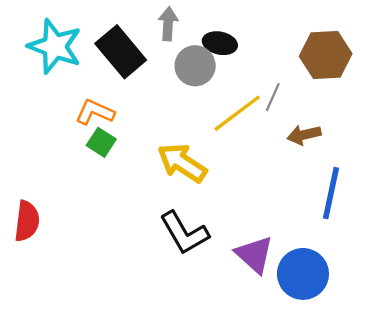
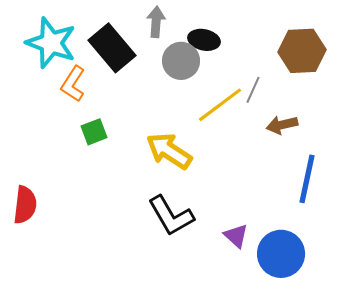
orange L-shape: (95, 112) -> (73, 84), moved, turned -81
green square: (101, 142) -> (94, 132), turned 36
purple triangle: (254, 255) -> (236, 236), size x0.7

